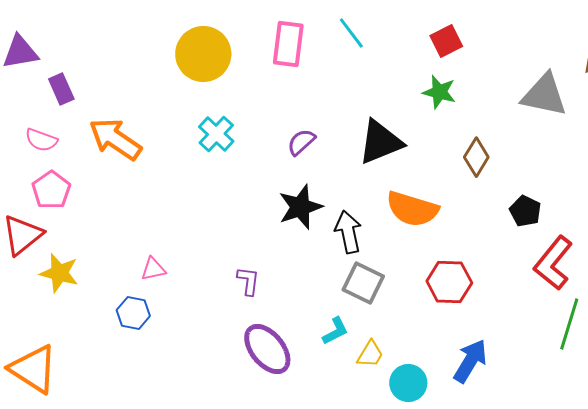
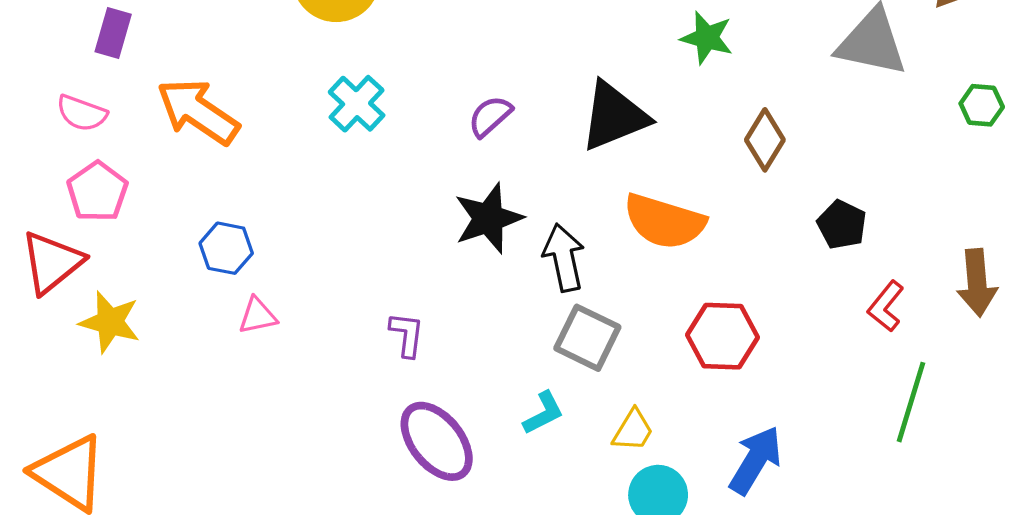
purple rectangle: (61, 89) -> (113, 33), turned 40
red L-shape: (553, 263) -> (886, 306), size x0.6
blue hexagon: (133, 313) -> (226, 248), moved
yellow trapezoid: (370, 354) -> (633, 430), moved

